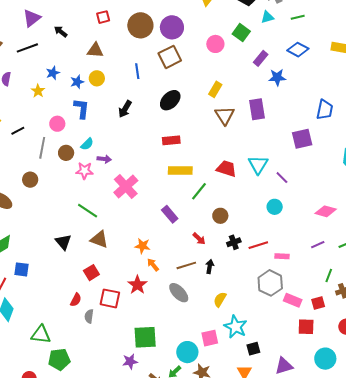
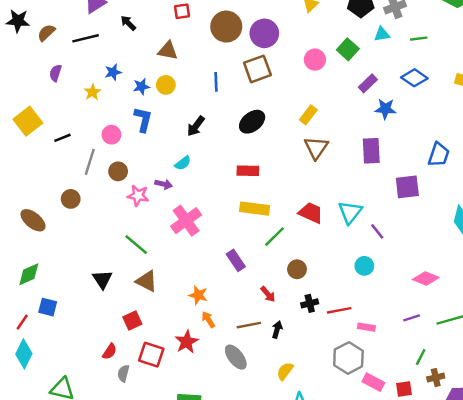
purple rectangle: (257, 109) -> (371, 151), moved
cyan semicircle: (87, 144) -> (183, 163), moved

